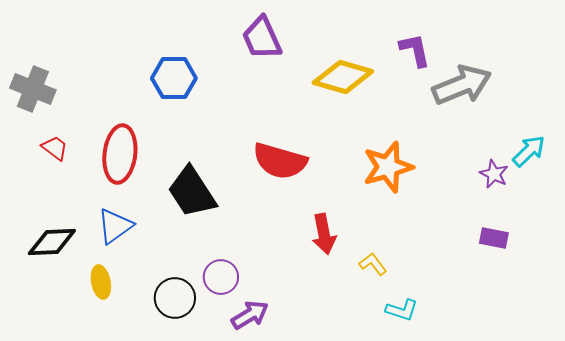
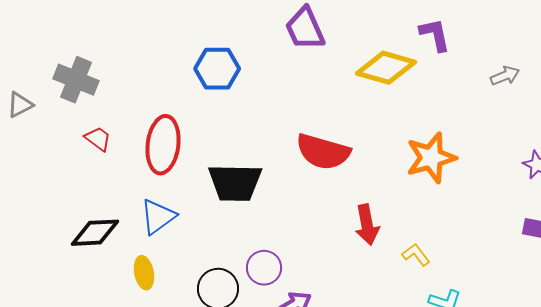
purple L-shape: (415, 50) -> (435, 35), moved
gray arrow: (462, 85) -> (505, 76), size x0.5
black trapezoid: (192, 192) -> (235, 183), turned -56

